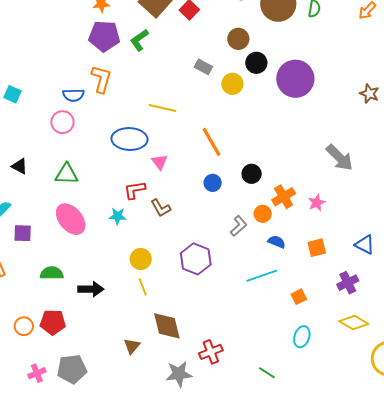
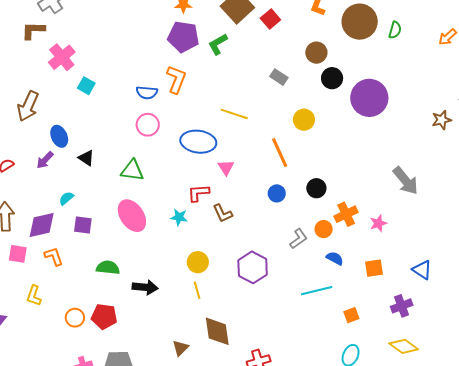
yellow circle: (232, 84) -> (304, 120), moved
brown star: (369, 94) -> (442, 120), turned 30
pink circle: (62, 122) -> (148, 125), moved

